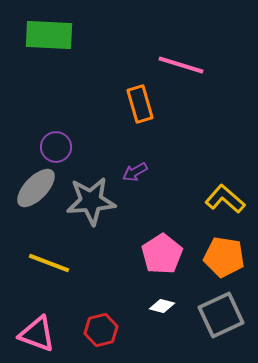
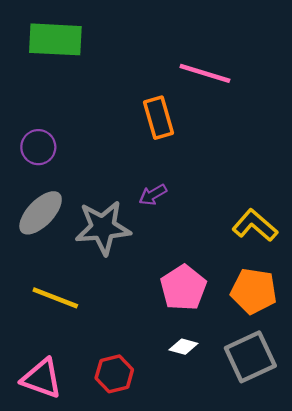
purple circle: (56, 147) -> (38, 147), moved

